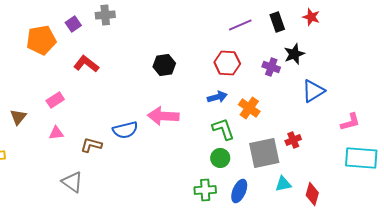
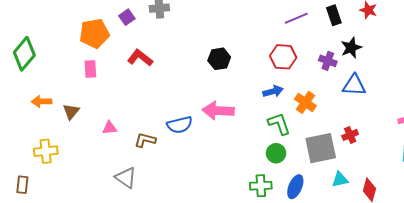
blue triangle: (313, 91) -> (354, 85), moved, turned 35
pink rectangle: (55, 100) -> (90, 69), moved, turned -60

